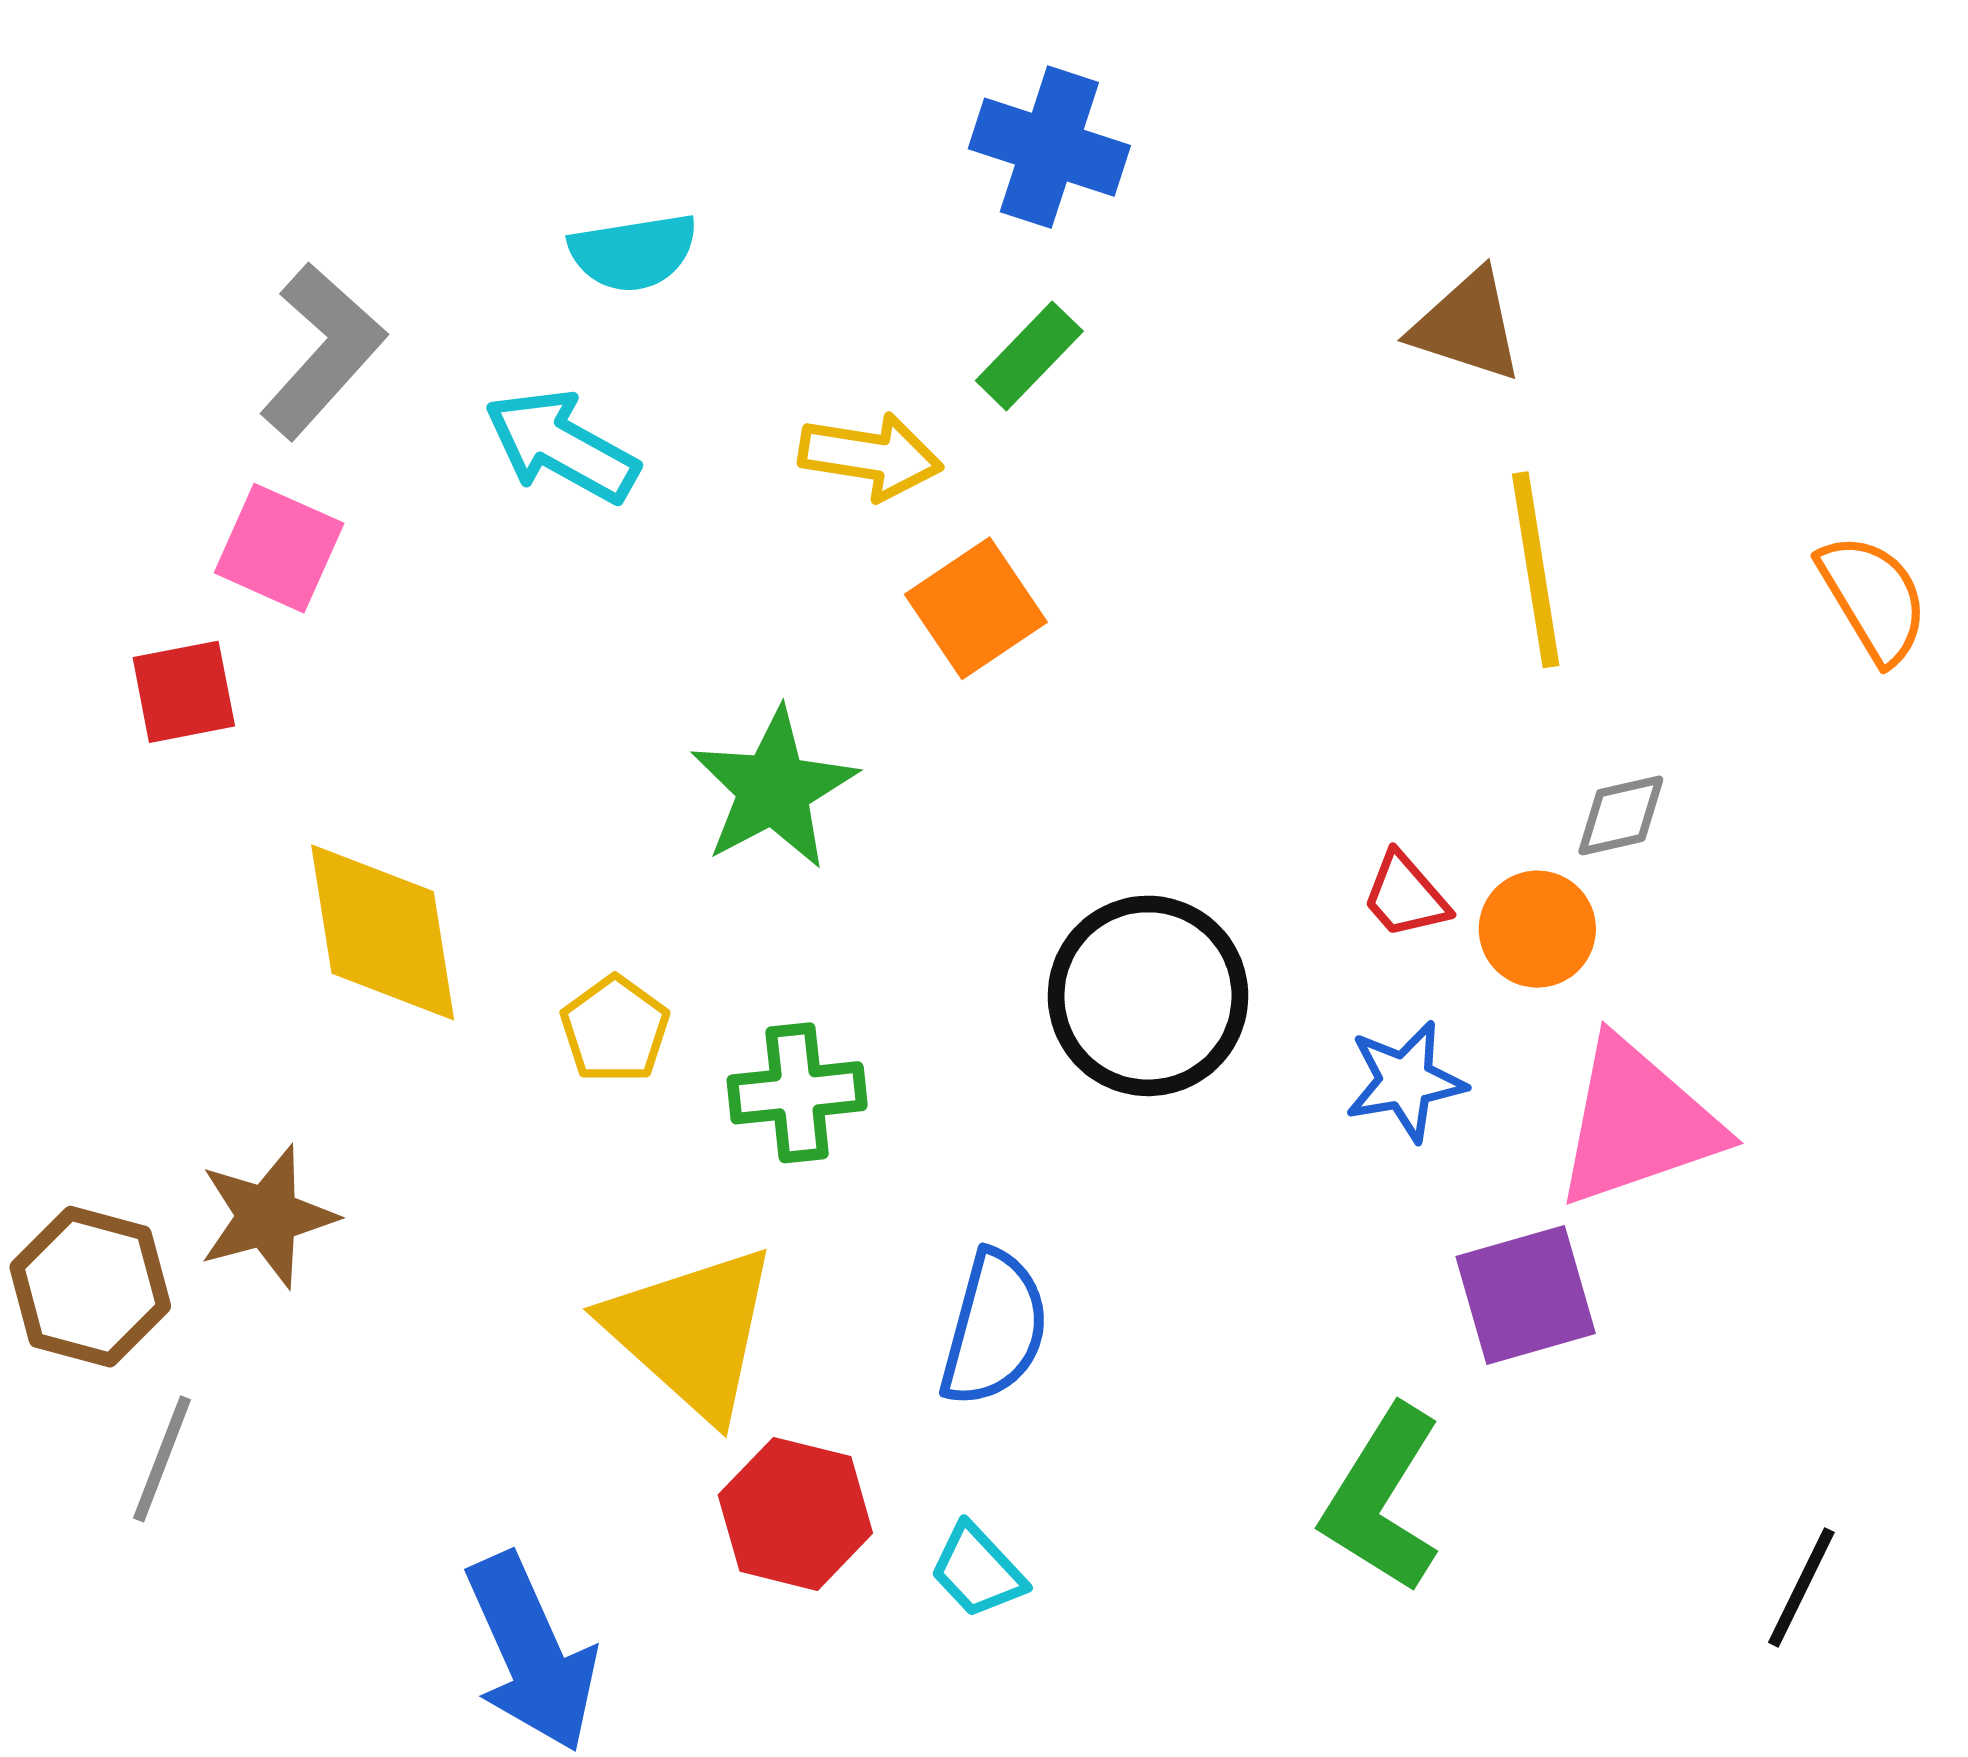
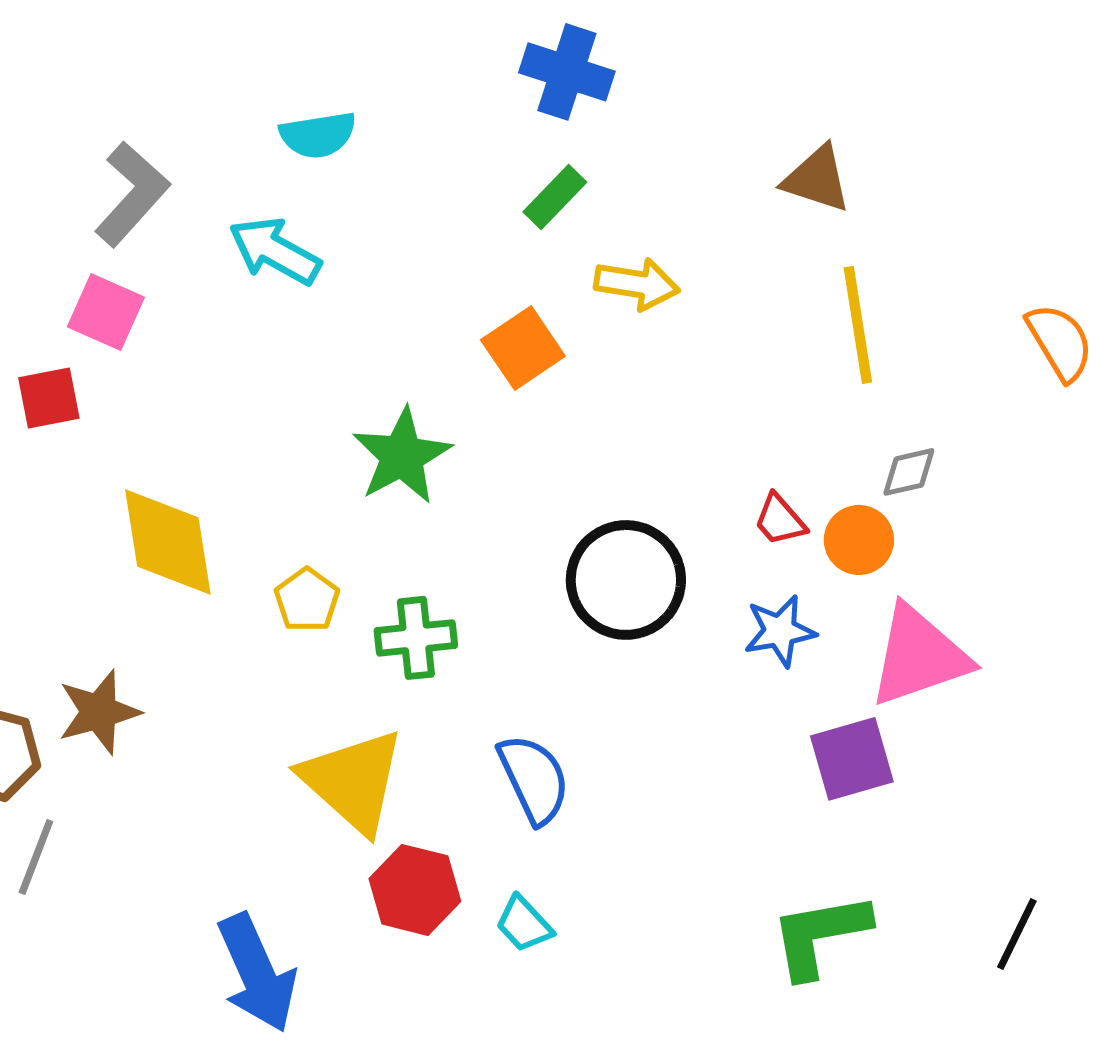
yellow arrow: (871, 456) -> (637, 284), moved
blue semicircle: (994, 1328) -> (534, 779), turned -40
green L-shape: (1382, 1499) -> (820, 935), moved, turned 48

